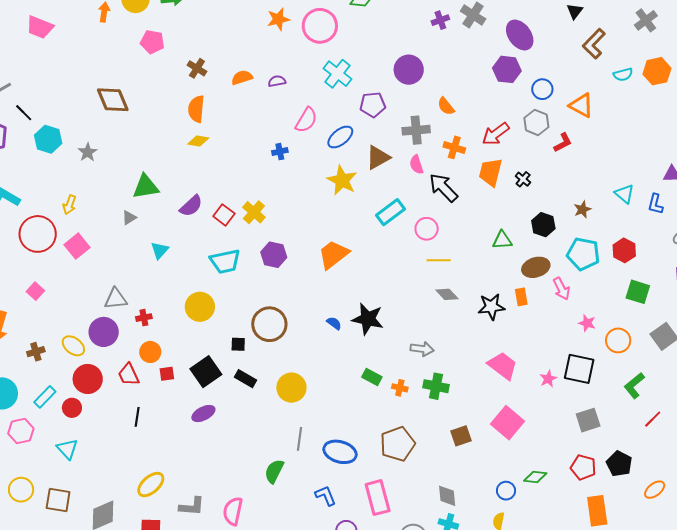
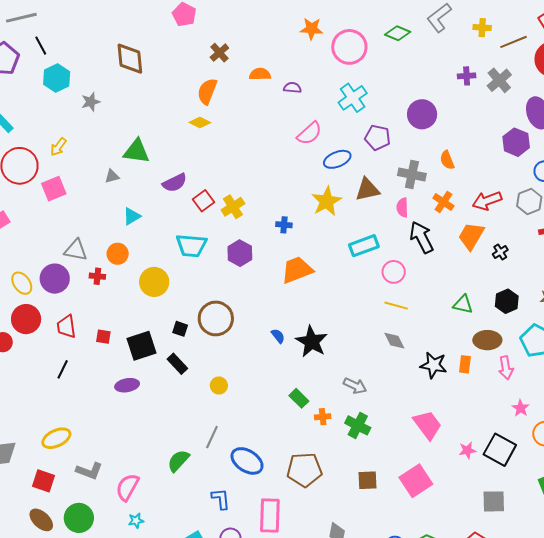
blue cross: (280, 152) -> (284, 225), moved
orange circle: (150, 352) -> (118, 254), moved
yellow circle: (291, 388) -> (219, 386), size x0.6
orange cross: (400, 388) -> (323, 417), turned -35

